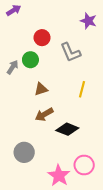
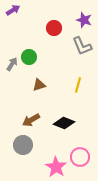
red circle: (42, 38) -> (54, 28), moved
gray L-shape: (70, 52) -> (82, 46), moved
brown arrow: (44, 114) -> (31, 120), moved

